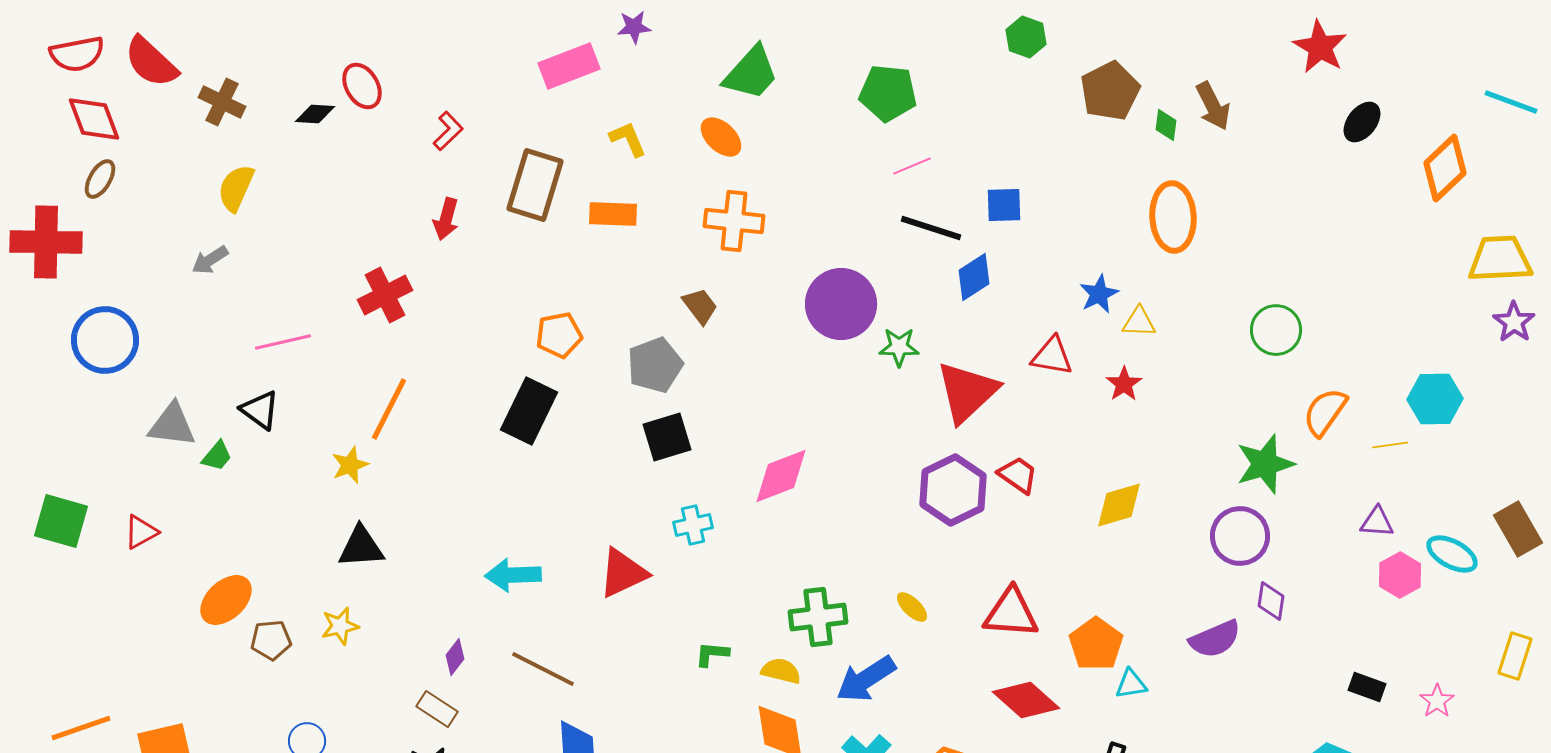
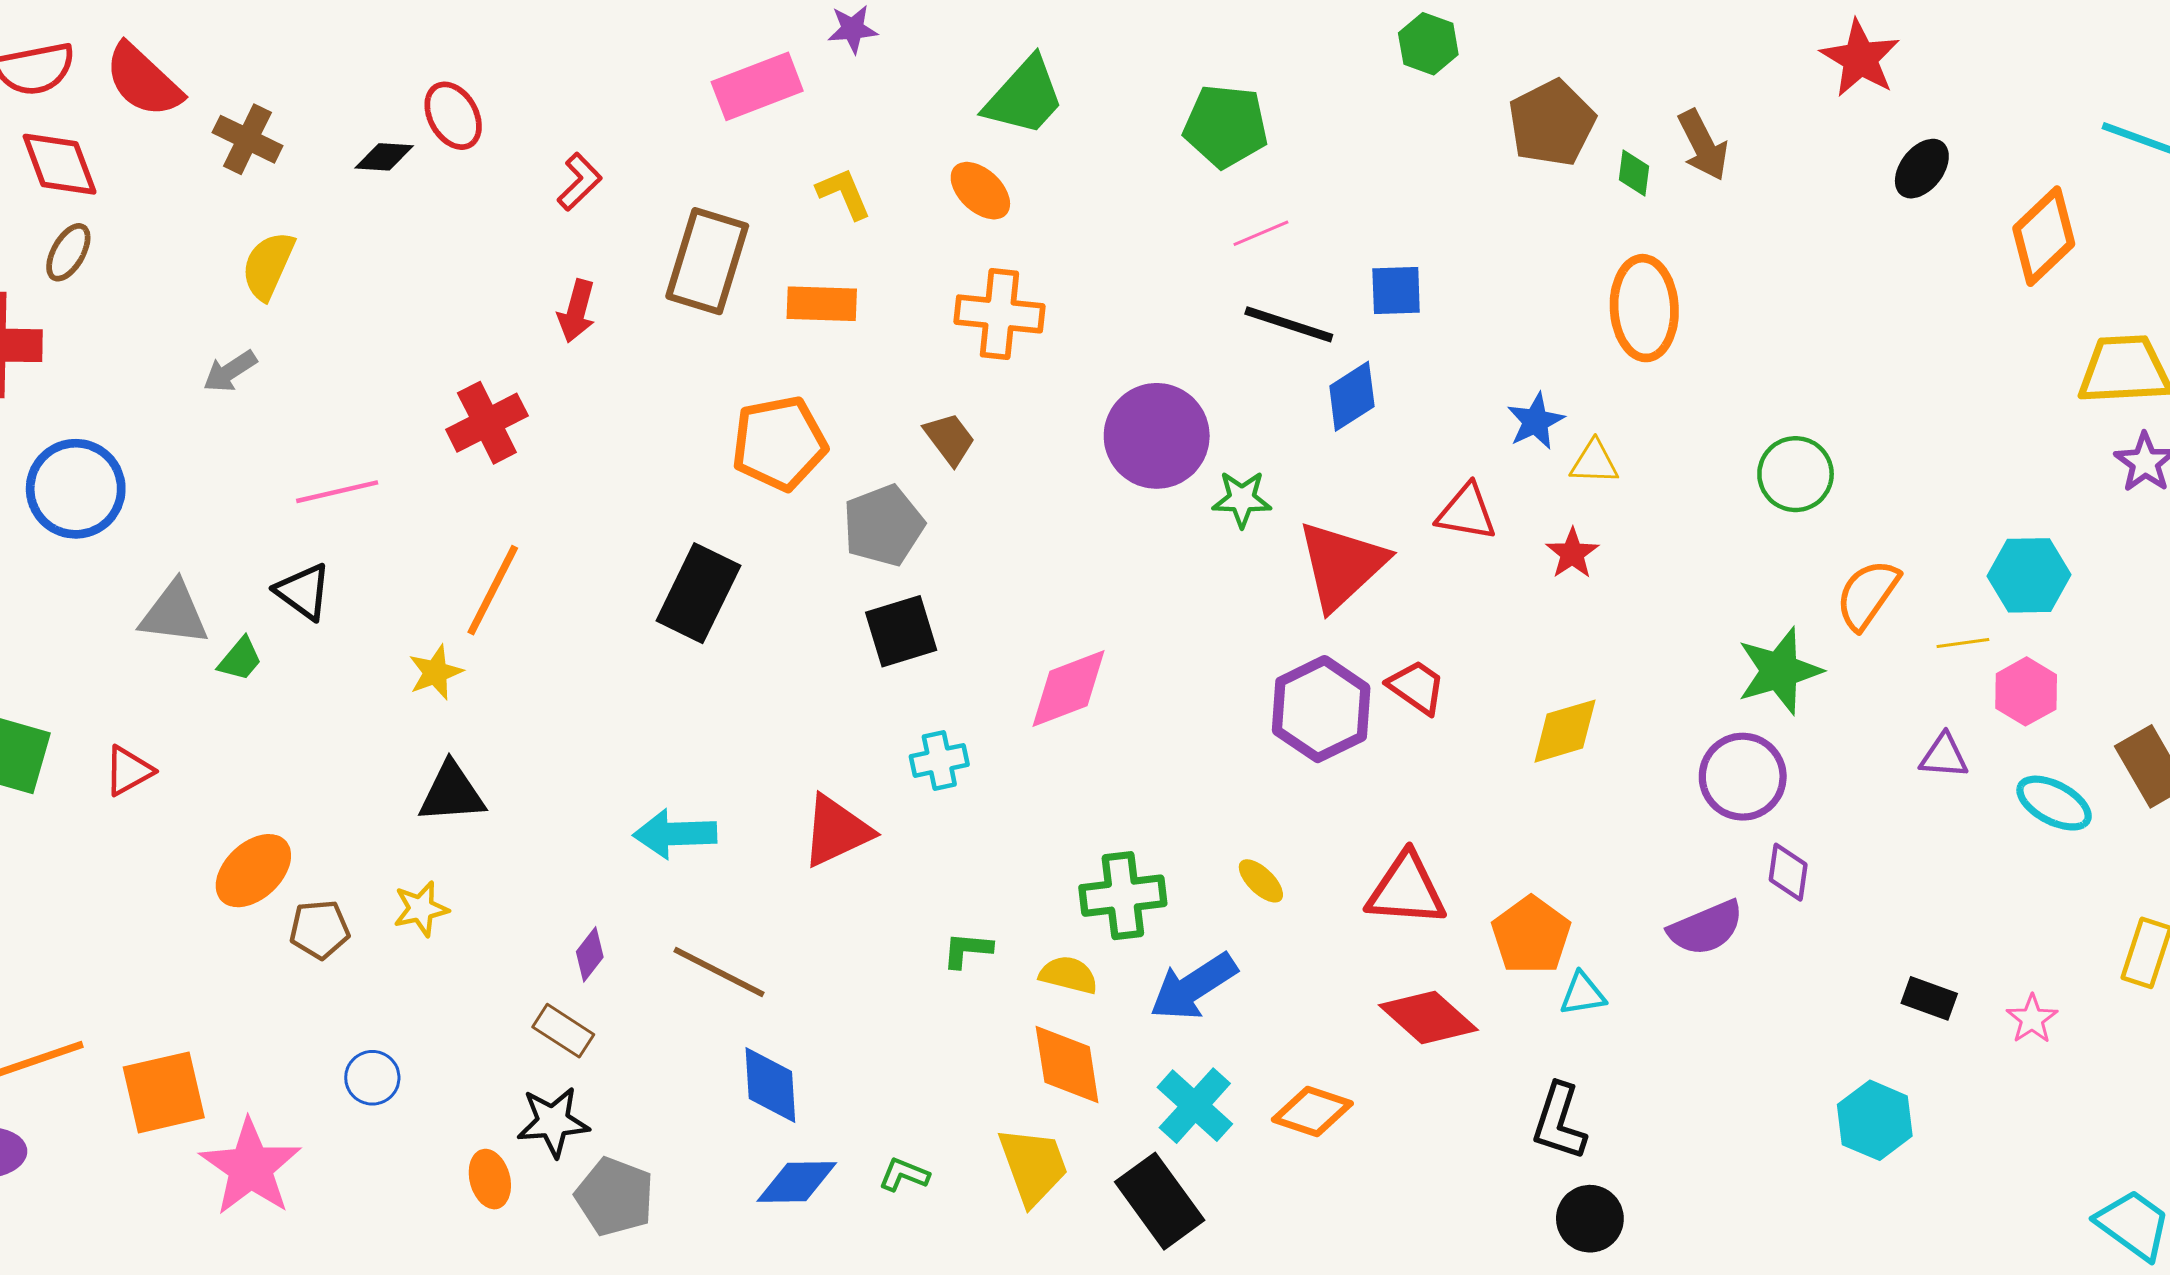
orange pentagon: (559, 335) -> (779, 443), moved, size x1.4
pink hexagon: (1400, 575) -> (2026, 691), moved

